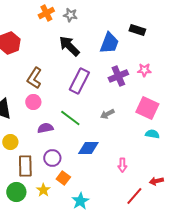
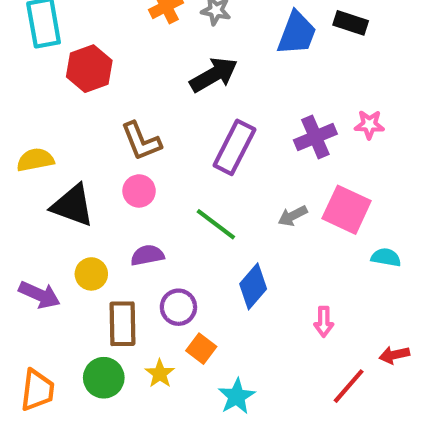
black rectangle: (137, 30) -> (351, 23), moved
blue trapezoid: (109, 43) -> (297, 33), moved
black arrow: (69, 46) -> (214, 75), turned 105
brown L-shape: (34, 78) -> (141, 141), turned -55
pink square: (147, 108) -> (347, 210), moved
purple semicircle: (45, 128) -> (147, 255), moved
blue diamond: (88, 148) -> (253, 286), turned -50

